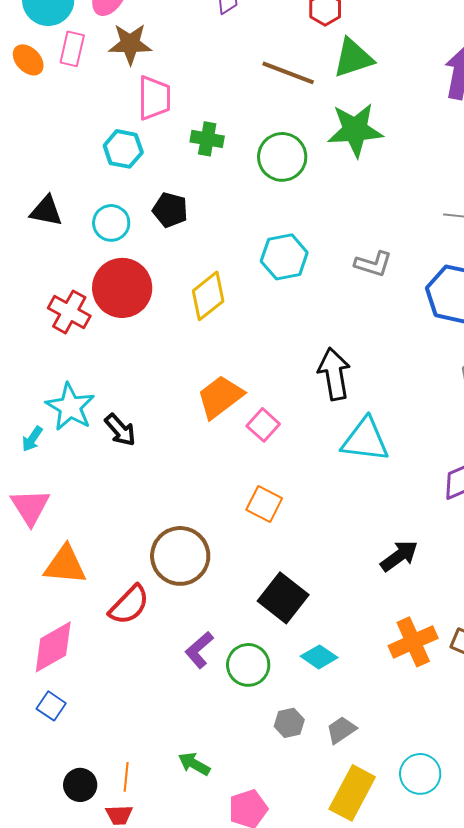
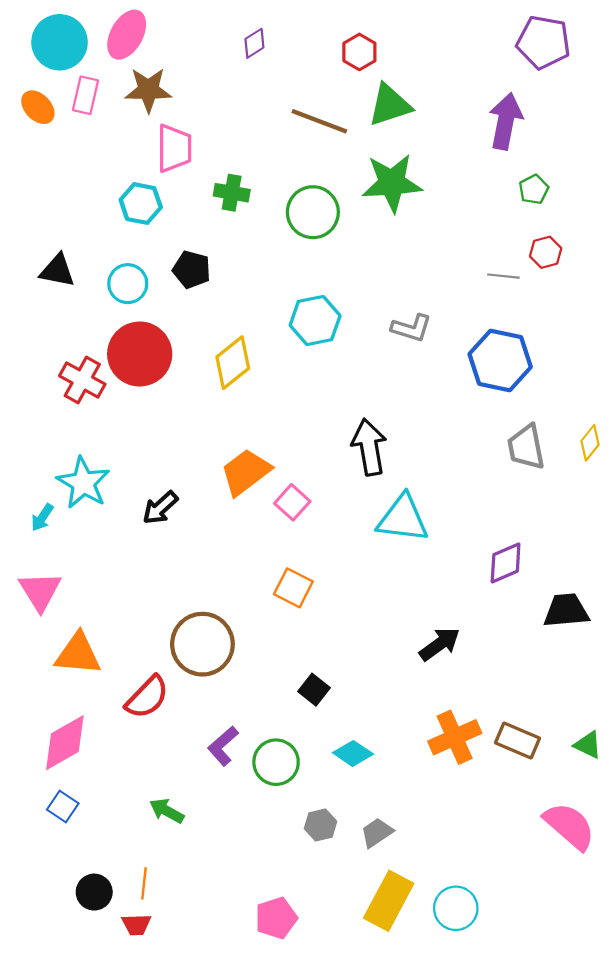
black arrow: (120, 430) -> (160, 508), moved, turned 90
black square: (283, 598) -> (314, 690), size x0.6
green arrow: (194, 764) -> (167, 811), moved
cyan circle: (420, 774) -> (456, 908), moved

